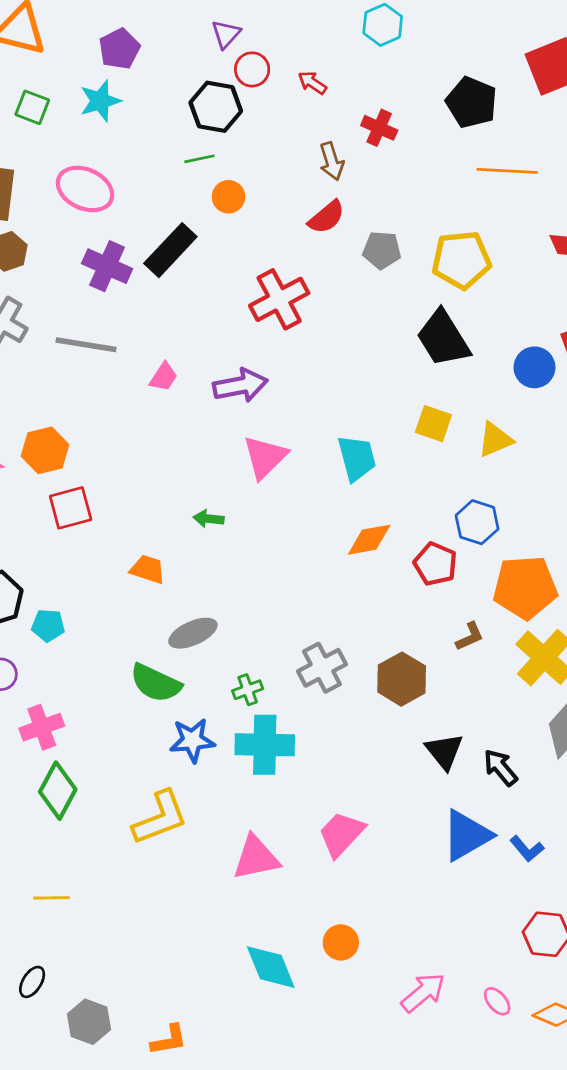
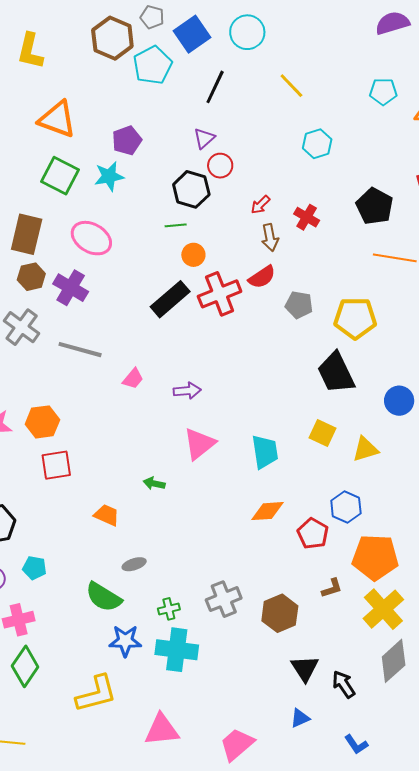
red arrow: (312, 83) -> (260, 205), moved, turned -85
green square: (32, 107) -> (60, 176), size x1.5
black rectangle: (170, 250) -> (170, 299), moved
purple cross: (107, 266) -> (71, 288), moved
red cross: (279, 299) -> (220, 294), moved
purple arrow: (240, 385) -> (187, 391), size x0.7
cyan pentagon: (48, 625) -> (35, 568), moved
gray ellipse: (193, 633) -> (134, 564), size x0.7
pink trapezoid: (341, 834) -> (237, 744), moved
blue triangle: (467, 835) -> (300, 718), moved, size x0.5

